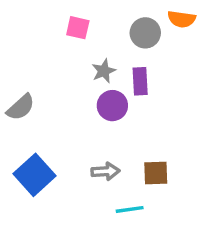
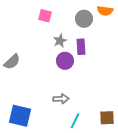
brown square: (156, 173) -> (107, 118), moved
blue square: (35, 175) -> (20, 116), moved, turned -35
cyan line: (130, 209) -> (75, 121), turned -56

